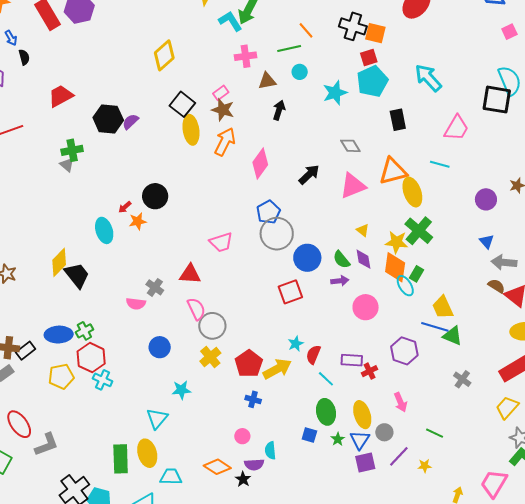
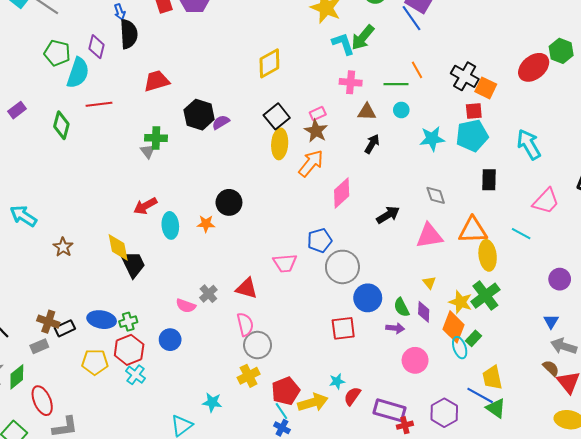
black semicircle: (24, 57) -> (129, 34), size x1.8
red arrow: (125, 207) -> (145, 206), moved, size x1.6
blue pentagon: (268, 212) -> (320, 240), moved
yellow diamond: (59, 262) -> (118, 247), turned -68
blue circle: (160, 347) -> (170, 340), moved
purple rectangle: (352, 360) -> (390, 410), size x1.4
cyan line: (326, 379) -> (281, 411), moved

